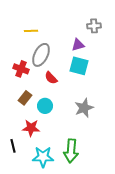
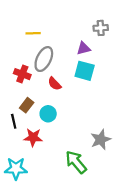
gray star: (84, 108) -> (101, 140), moved
black line: (13, 146) -> (14, 121), moved
green arrow: (71, 151) -> (76, 162), turned 135
cyan star: (43, 157) -> (16, 169), moved

